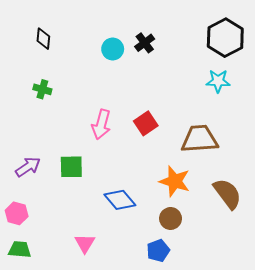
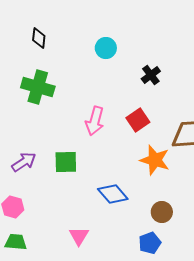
black cross: (145, 43) -> (151, 75), moved
green cross: (42, 89) -> (38, 87), size x1.8
orange star: (175, 181) -> (155, 160), moved

